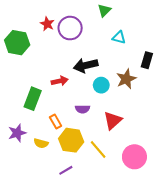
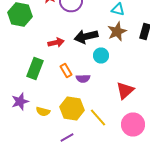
brown star: (126, 79) -> (117, 32), moved
red arrow: (60, 81) -> (56, 42), moved
red triangle: (113, 120) -> (125, 90), moved
orange rectangle: (56, 121) -> (66, 70), moved

